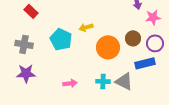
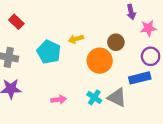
brown circle: (133, 38) -> (116, 42), moved
cyan cross: (103, 81) -> (94, 97), turned 32

